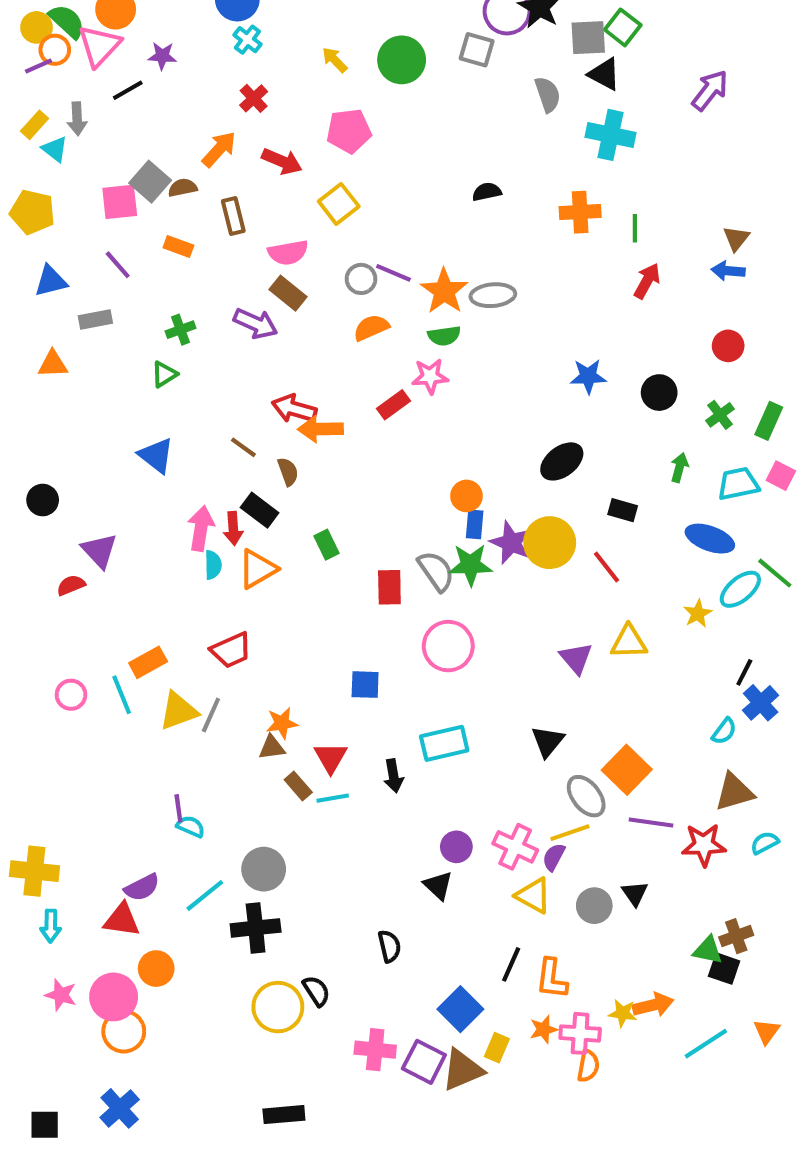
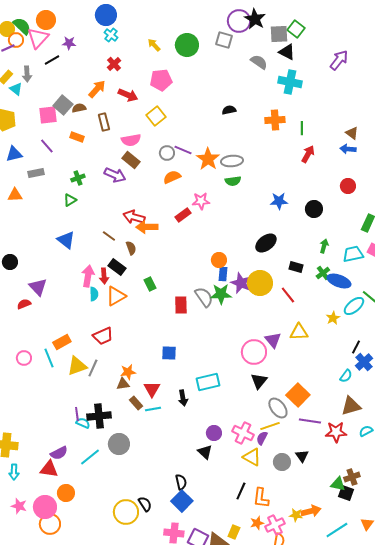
gray semicircle: (548, 94) -> (259, 62), turned -36
brown triangle: (736, 238) -> (352, 133), turned -32
green semicircle: (444, 336) -> (233, 181), moved
green cross: (720, 415) -> (323, 273), moved
pink circle: (448, 646) -> (254, 352), moved
black cross: (256, 928) -> (99, 416), moved
blue square: (460, 1009) -> (182, 501), moved
pink cross: (580, 1033) -> (275, 525), turned -30

